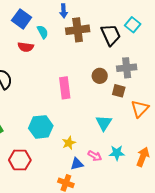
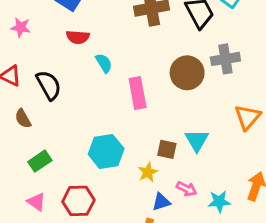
cyan semicircle: (43, 32) -> (104, 63), moved
brown circle: (100, 76) -> (187, 73), size x1.5
brown square: (119, 91) -> (167, 149), moved
cyan star: (117, 153) -> (219, 201), moved

